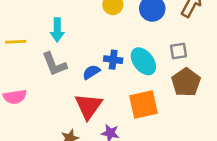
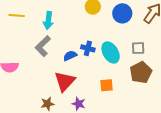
yellow line: (16, 42) -> (17, 15), moved
gray L-shape: (54, 64) -> (43, 46), turned 60
orange square: (143, 105) -> (106, 85), size x0.6

